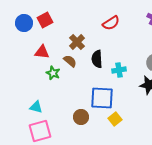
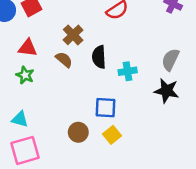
green star: (53, 73) -> (25, 75), moved
blue square: (102, 98) -> (106, 108), size x0.7
yellow square: (115, 119) -> (112, 135), moved

